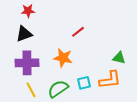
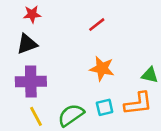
red line: (78, 32) -> (97, 25), moved
orange star: (63, 58) -> (102, 69), moved

